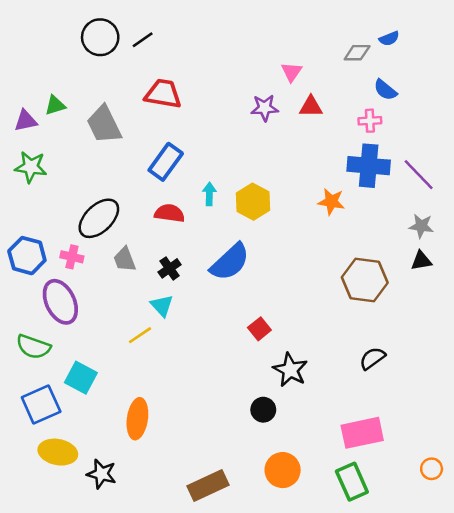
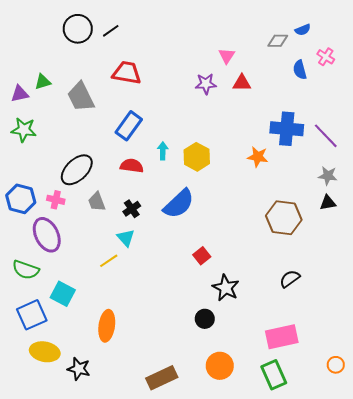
blue semicircle: (385, 90) -> (300, 70), turned 36
pink cross: (370, 121) -> (326, 57), moved, turned 36

